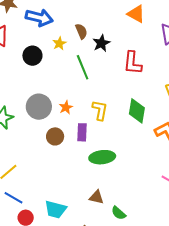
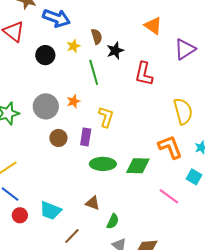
orange star: (66, 107) -> (73, 101), moved
green diamond: (137, 111) -> (138, 166), moved, turned 75
green semicircle: (119, 213) -> (113, 221), turned -112

